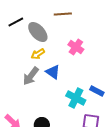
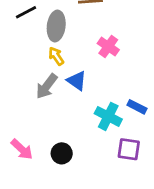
gray ellipse: (38, 32) -> (56, 26), turned 50
yellow arrow: (38, 54) -> (56, 56), turned 88

